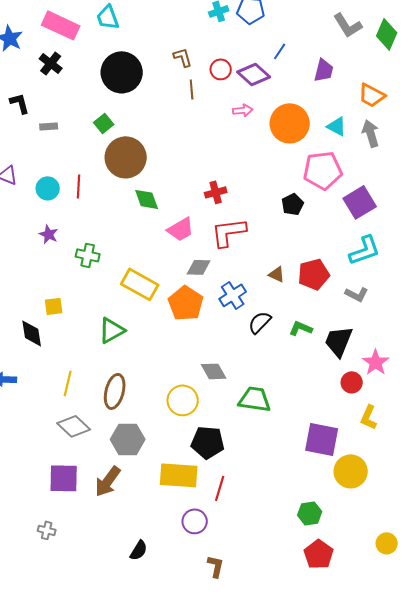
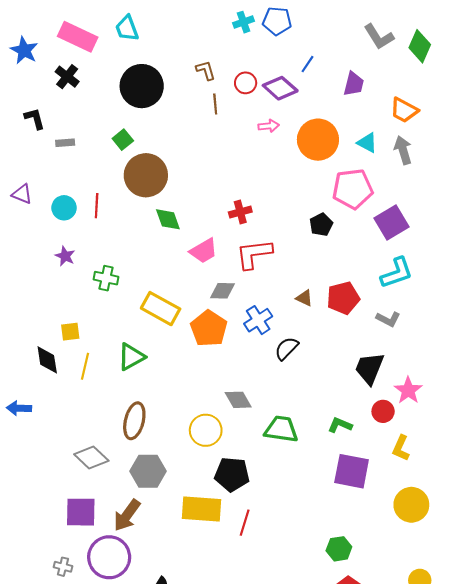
green L-shape: (301, 328) -> (340, 425), moved
yellow line: (68, 383) -> (85, 366), moved
yellow circle: (351, 471) -> (411, 505), moved
purple circle: (195, 521) -> (109, 557), moved, size x1.6

